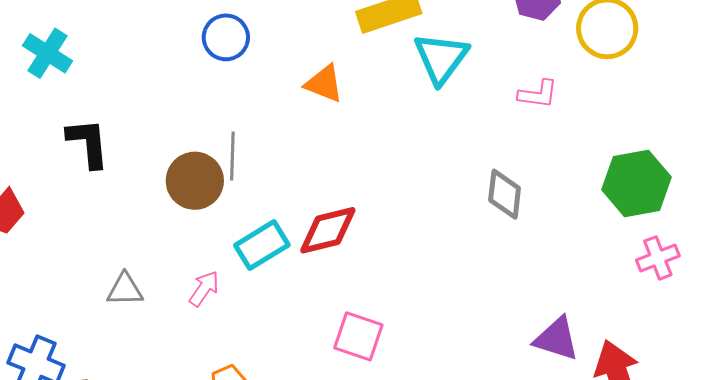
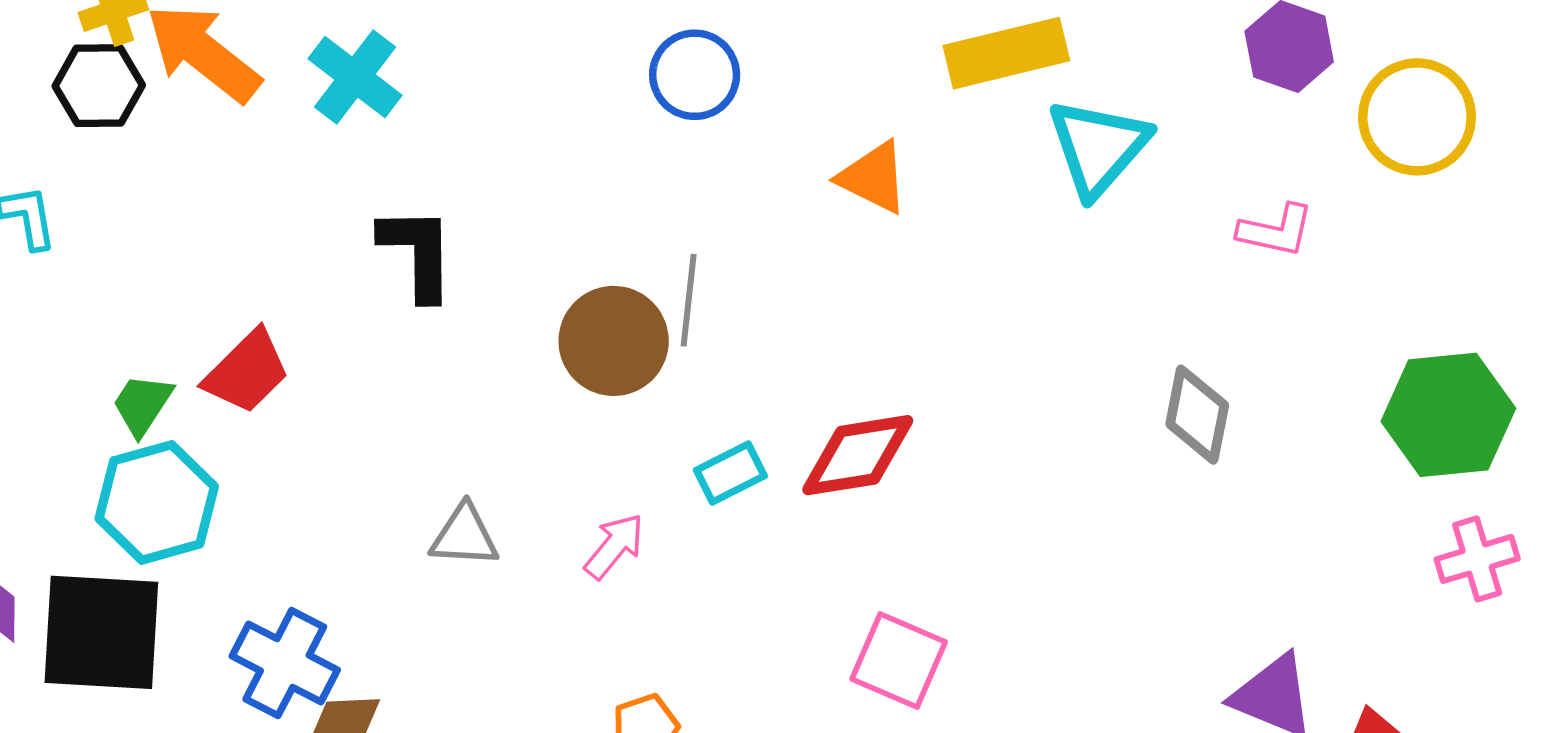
cyan rectangle: (262, 245) -> (730, 473), size x0.7

